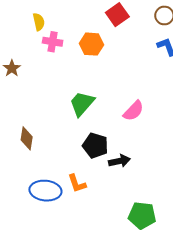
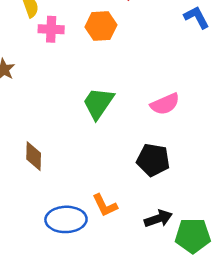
pink semicircle: (133, 111) -> (165, 104), turned 30
black pentagon: (95, 146) -> (153, 160), moved
black arrow: (119, 161) -> (158, 219), moved

